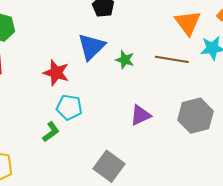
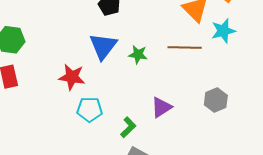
gray hexagon: (196, 116) -> (216, 100), size x0.7
green L-shape: (51, 132) -> (128, 127), moved

